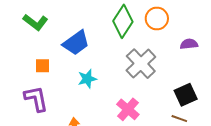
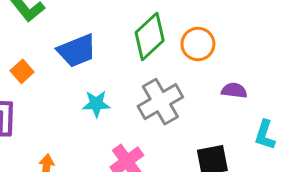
orange square: (42, 66) -> (22, 71), turned 35
cyan star: (87, 79) -> (96, 104), moved

